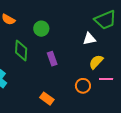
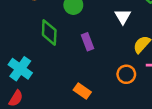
white triangle: (89, 39) -> (123, 16), moved, turned -48

